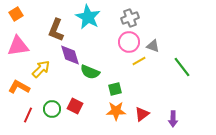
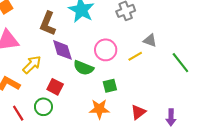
pink circle: (129, 42) -> (106, 50), moved
red square: (75, 106) -> (55, 87), moved
orange star: (116, 111) -> (99, 109), moved
red line: (28, 115) -> (18, 113), turned -56

